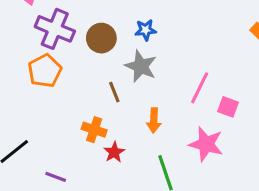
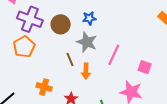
pink line: (200, 88) -> (114, 55), moved
orange arrow: (154, 120) -> (86, 71), moved
orange cross: (94, 130) -> (44, 87), moved

